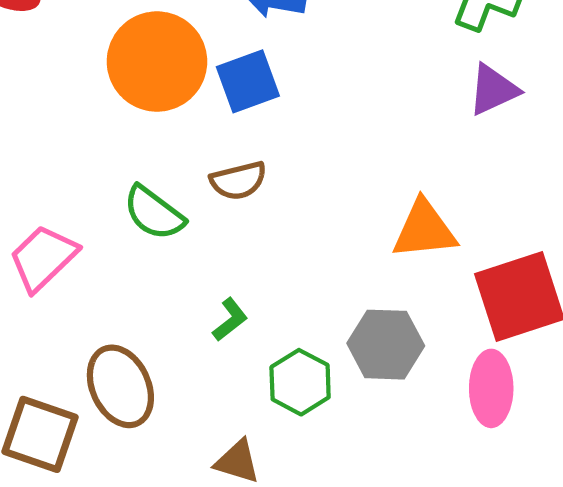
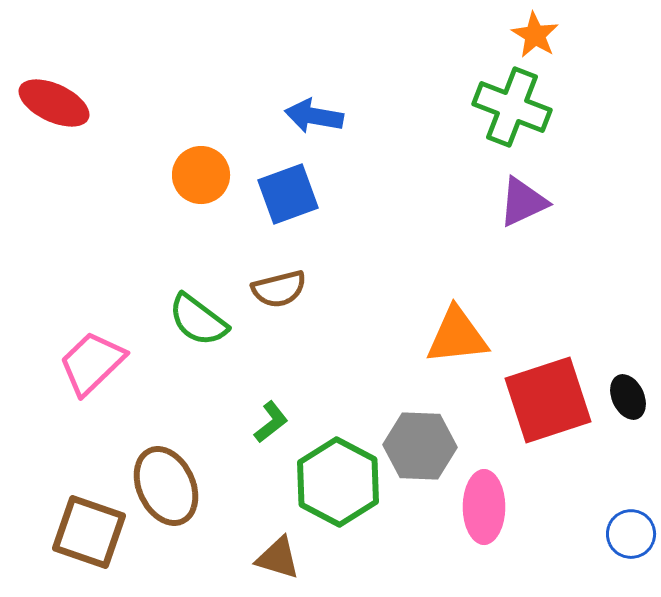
orange circle: (157, 62) -> (201, 175), size x0.6
green hexagon: (300, 382) -> (338, 482), size x1.4
pink ellipse: (491, 388) -> (484, 507), moved

